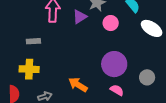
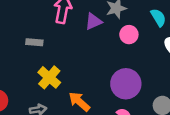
yellow cross: (29, 69) -> (49, 77), moved, turned 30

